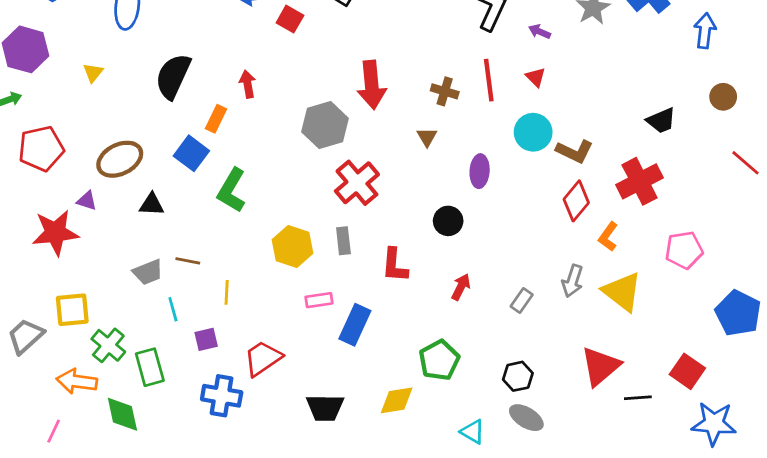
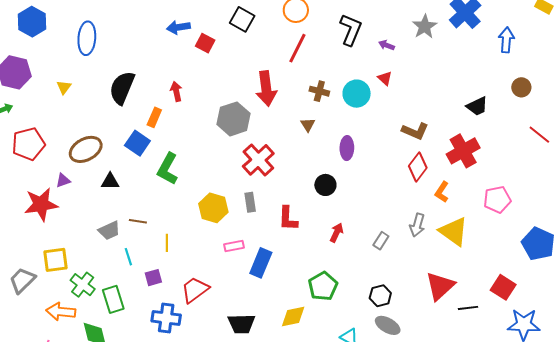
red line: (489, 80) -> (297, 48), moved, turned 36
cyan circle: (533, 132) -> (357, 94), moved
purple triangle: (87, 201) -> (63, 180), turned -35

